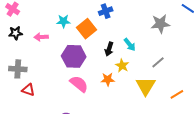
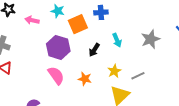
gray star: (160, 24) -> (151, 39), turned -30
cyan arrow: (130, 45) -> (117, 40), moved
yellow star: (122, 66) -> (114, 71), moved

